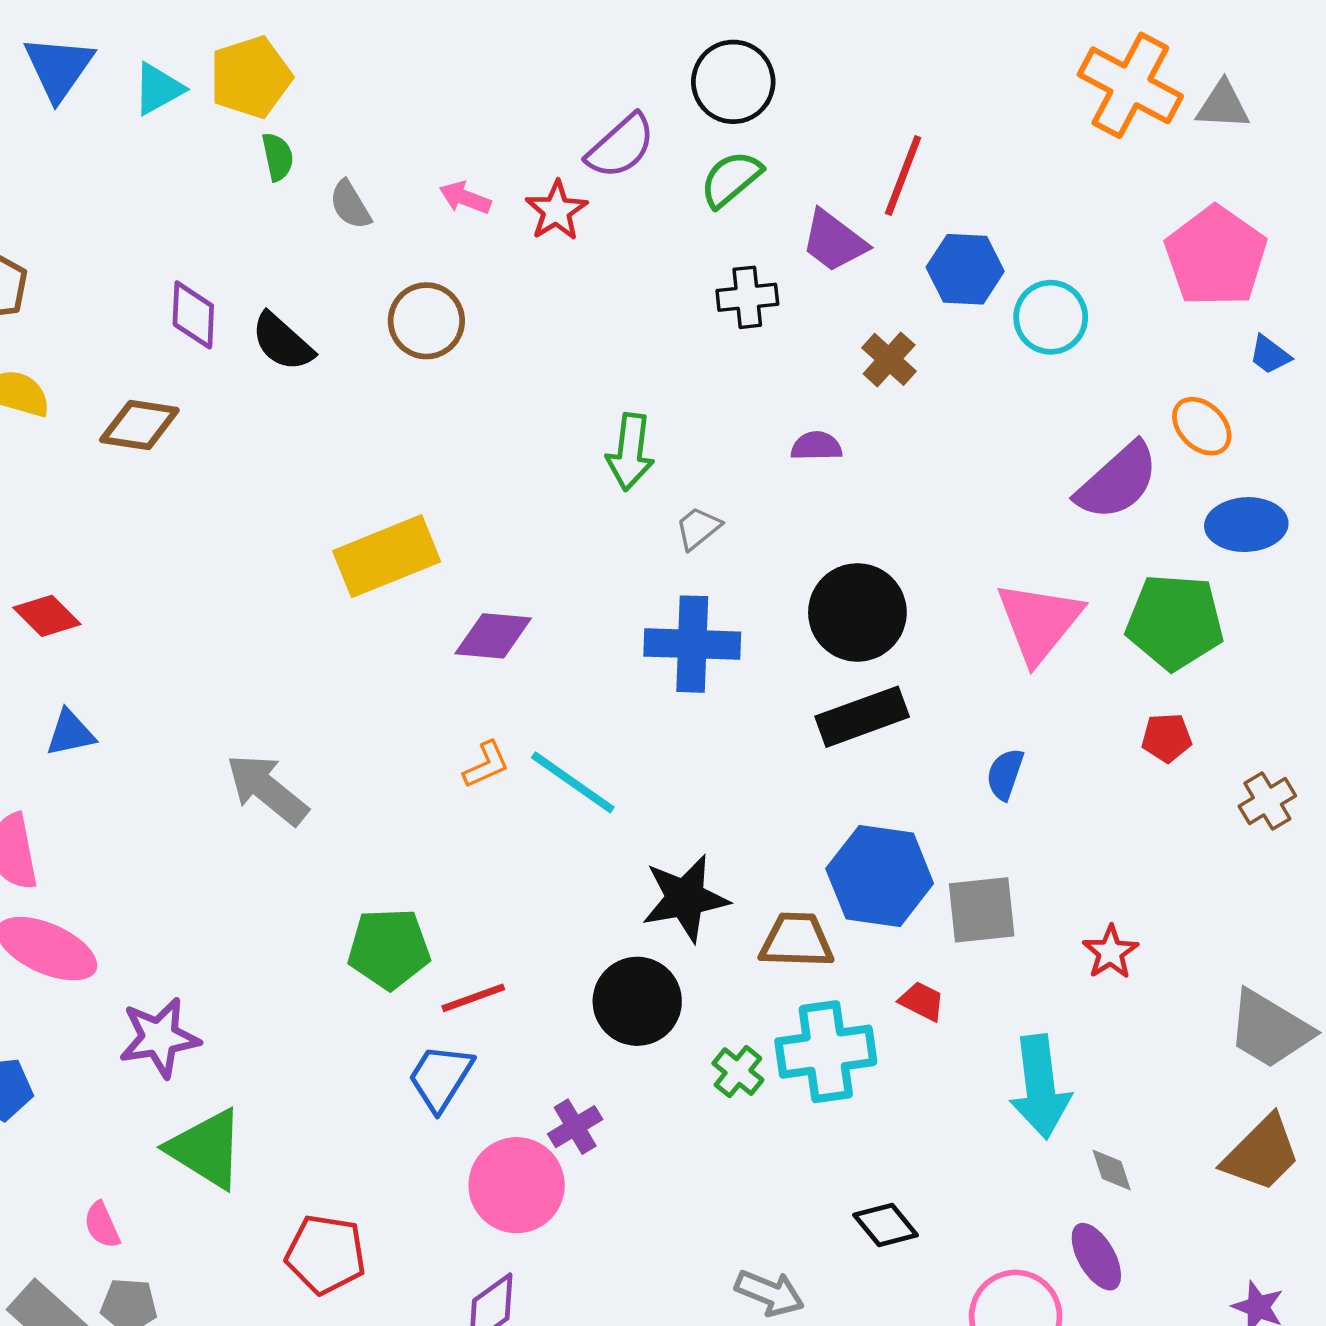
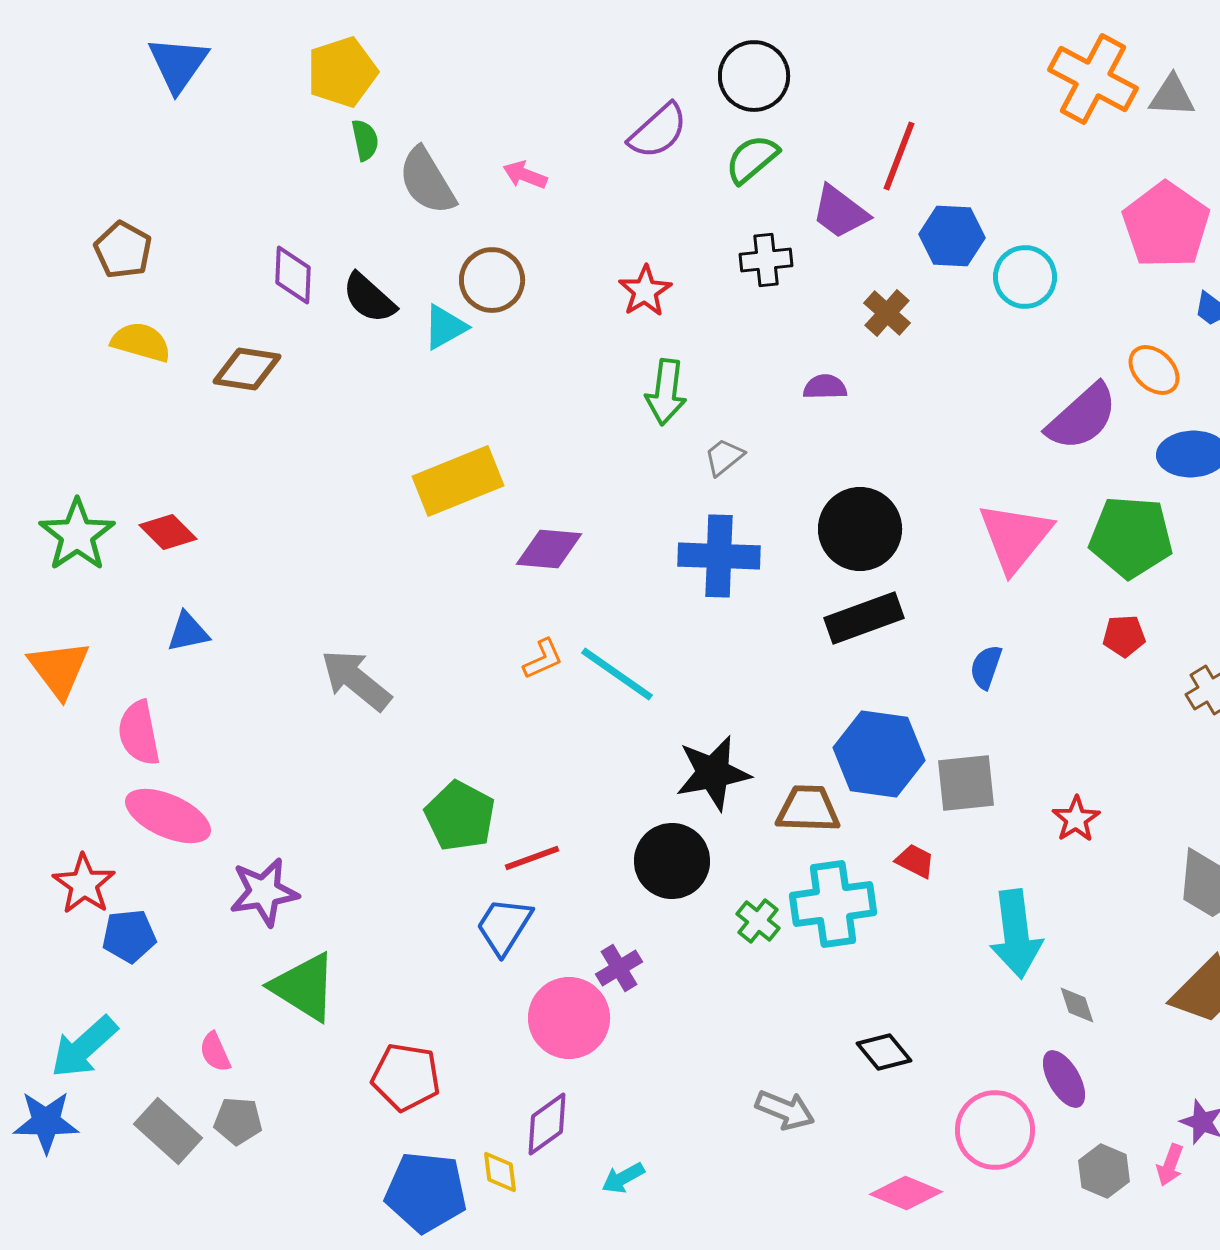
cyan triangle: (158, 89) -> (445, 327), moved
gray semicircle: (350, 205) -> (427, 181), size x1.6
red star: (556, 211) -> (645, 291), moved
green pentagon: (389, 949) -> (460, 816), turned 30

